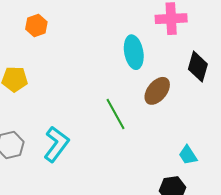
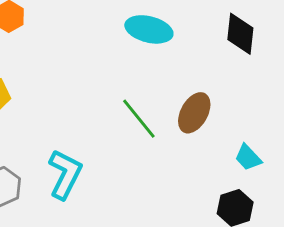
cyan ellipse: (134, 52) -> (149, 29), turned -56
brown ellipse: (157, 91) -> (194, 113), moved

